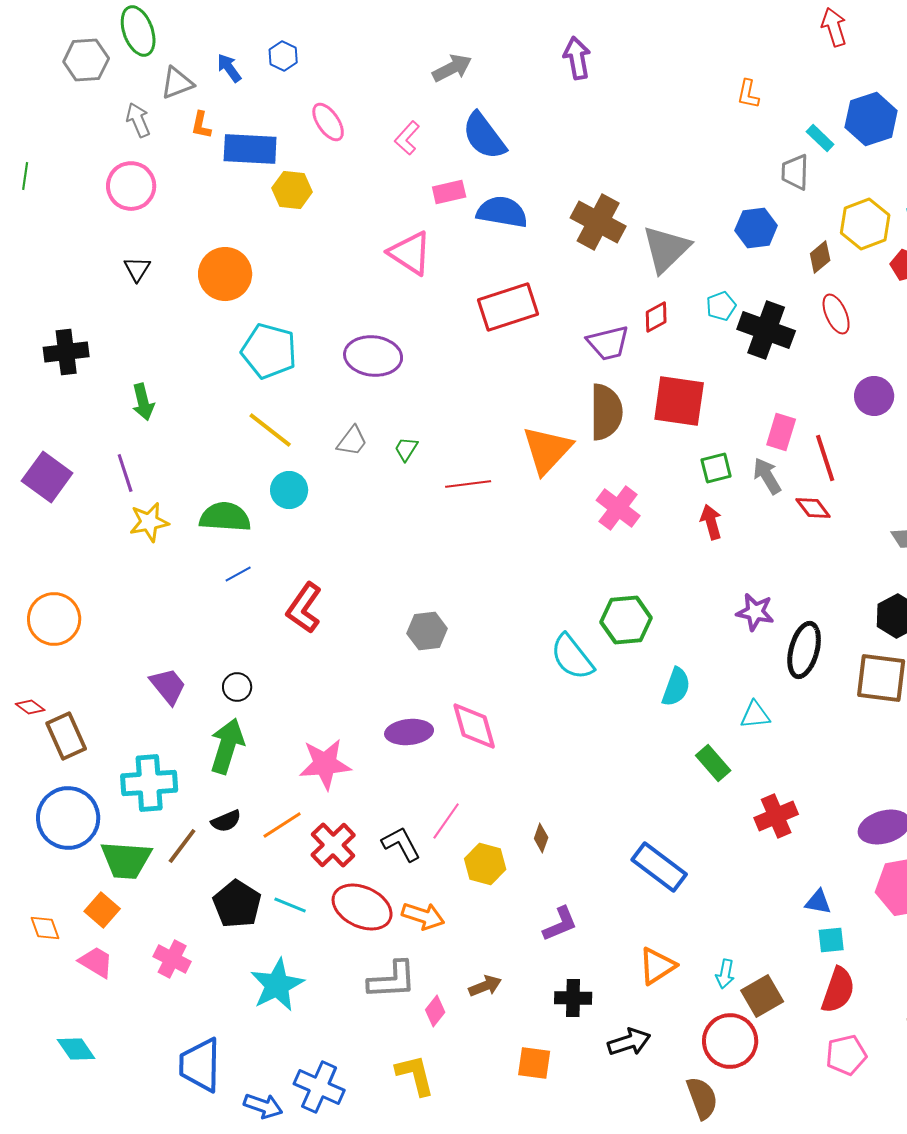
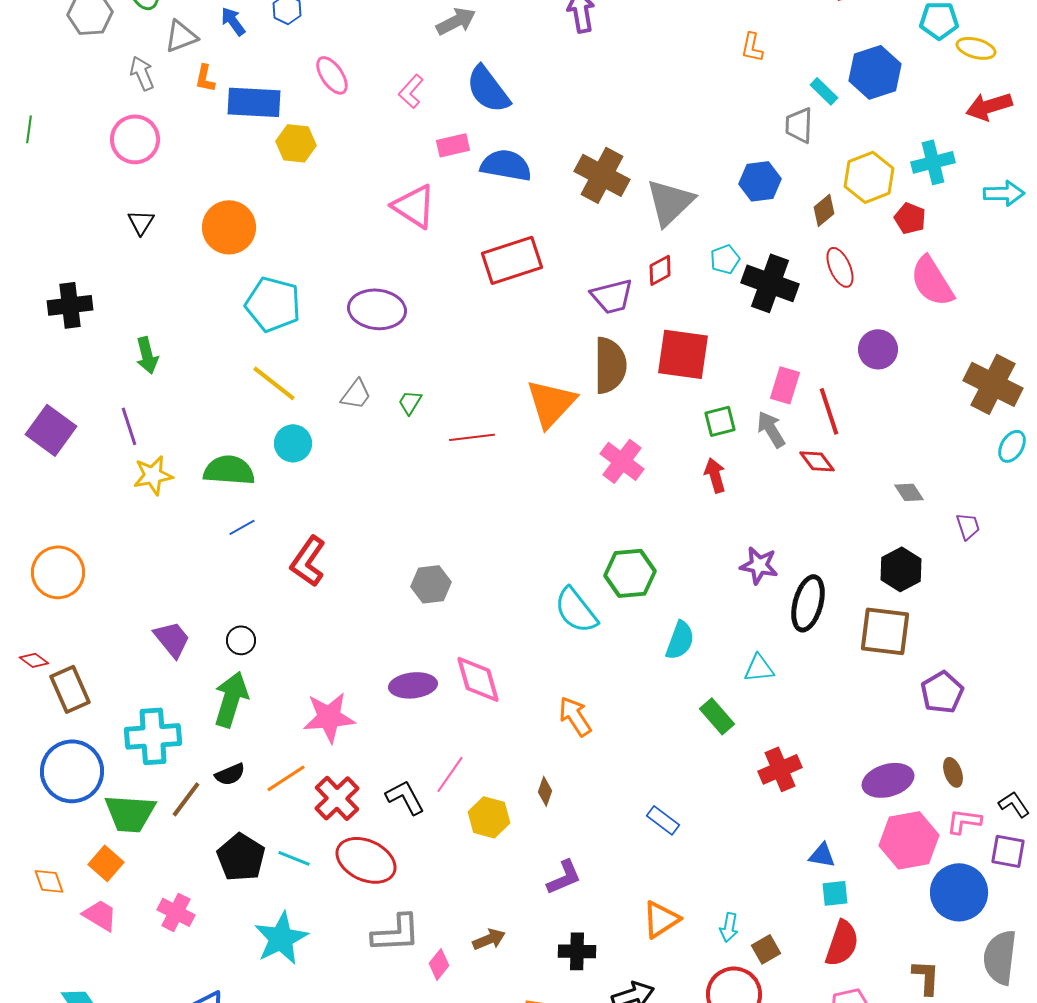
blue rectangle: (659, 867) -> (663, 820), size x0.6
orange arrow: (423, 916) -> (575, 716), moved, turned -141
brown square: (762, 996) -> (766, 949), size x0.7

